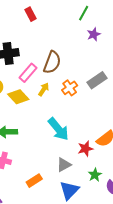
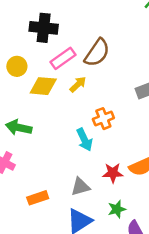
orange cross: (70, 88) -> (103, 119), moved
yellow diamond: (18, 97) -> (43, 86), turned -55
cyan arrow: (58, 129) -> (84, 140), size x0.7

